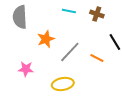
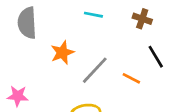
brown cross: (97, 14) -> (142, 19), moved
pink star: (26, 69) -> (18, 96), moved

